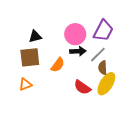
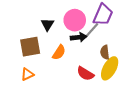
black triangle: (35, 36) -> (47, 24), moved, turned -40
gray line: (98, 55) -> (92, 31), moved

